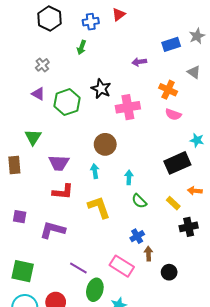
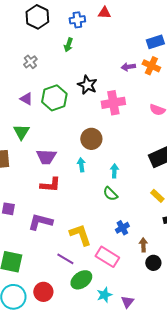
red triangle: (119, 14) -> (104, 13), turned 40
purple arrow: (139, 62) -> (128, 67), moved
orange cross: (168, 90) -> (151, 66), moved
purple triangle: (38, 94) -> (26, 99), moved
green semicircle: (139, 201) -> (110, 194), moved
yellow L-shape: (99, 207) -> (80, 235), moved
brown arrow: (148, 254) -> (143, 245), moved
green ellipse: (95, 290) -> (81, 280), turned 40

